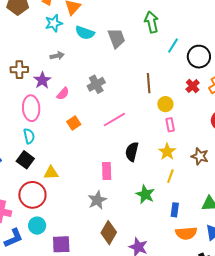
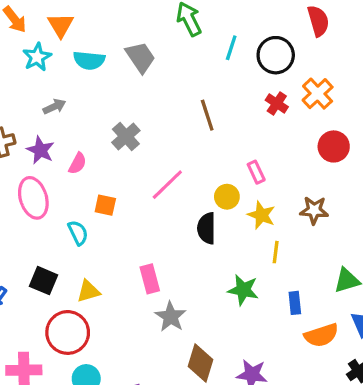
yellow circle: (165, 104) -> (227, 197), moved
orange square: (74, 123) -> (105, 205), turned -32
cyan semicircle: (29, 136) -> (78, 233), moved
pink rectangle: (107, 171) -> (150, 279), moved

